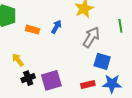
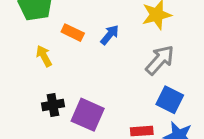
yellow arrow: (18, 60) -> (44, 56), moved
purple square: (51, 80) -> (88, 115), turned 30

